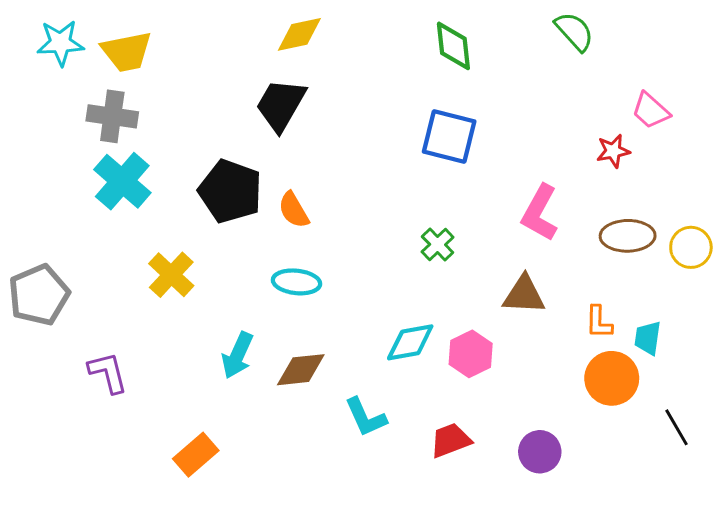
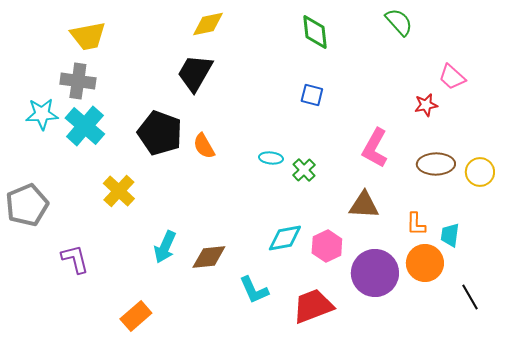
cyan star: (60, 43) -> (42, 114), moved
blue square: (449, 137) -> (312, 95), size x0.6
cyan ellipse: (297, 282) -> (271, 158), moved, size x0.7
red trapezoid: (451, 440) -> (313, 306), size x1.4
purple circle: (540, 452) -> (375, 273), moved, size x1.6

